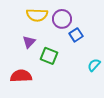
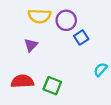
green square: (49, 56) -> (52, 86), moved

